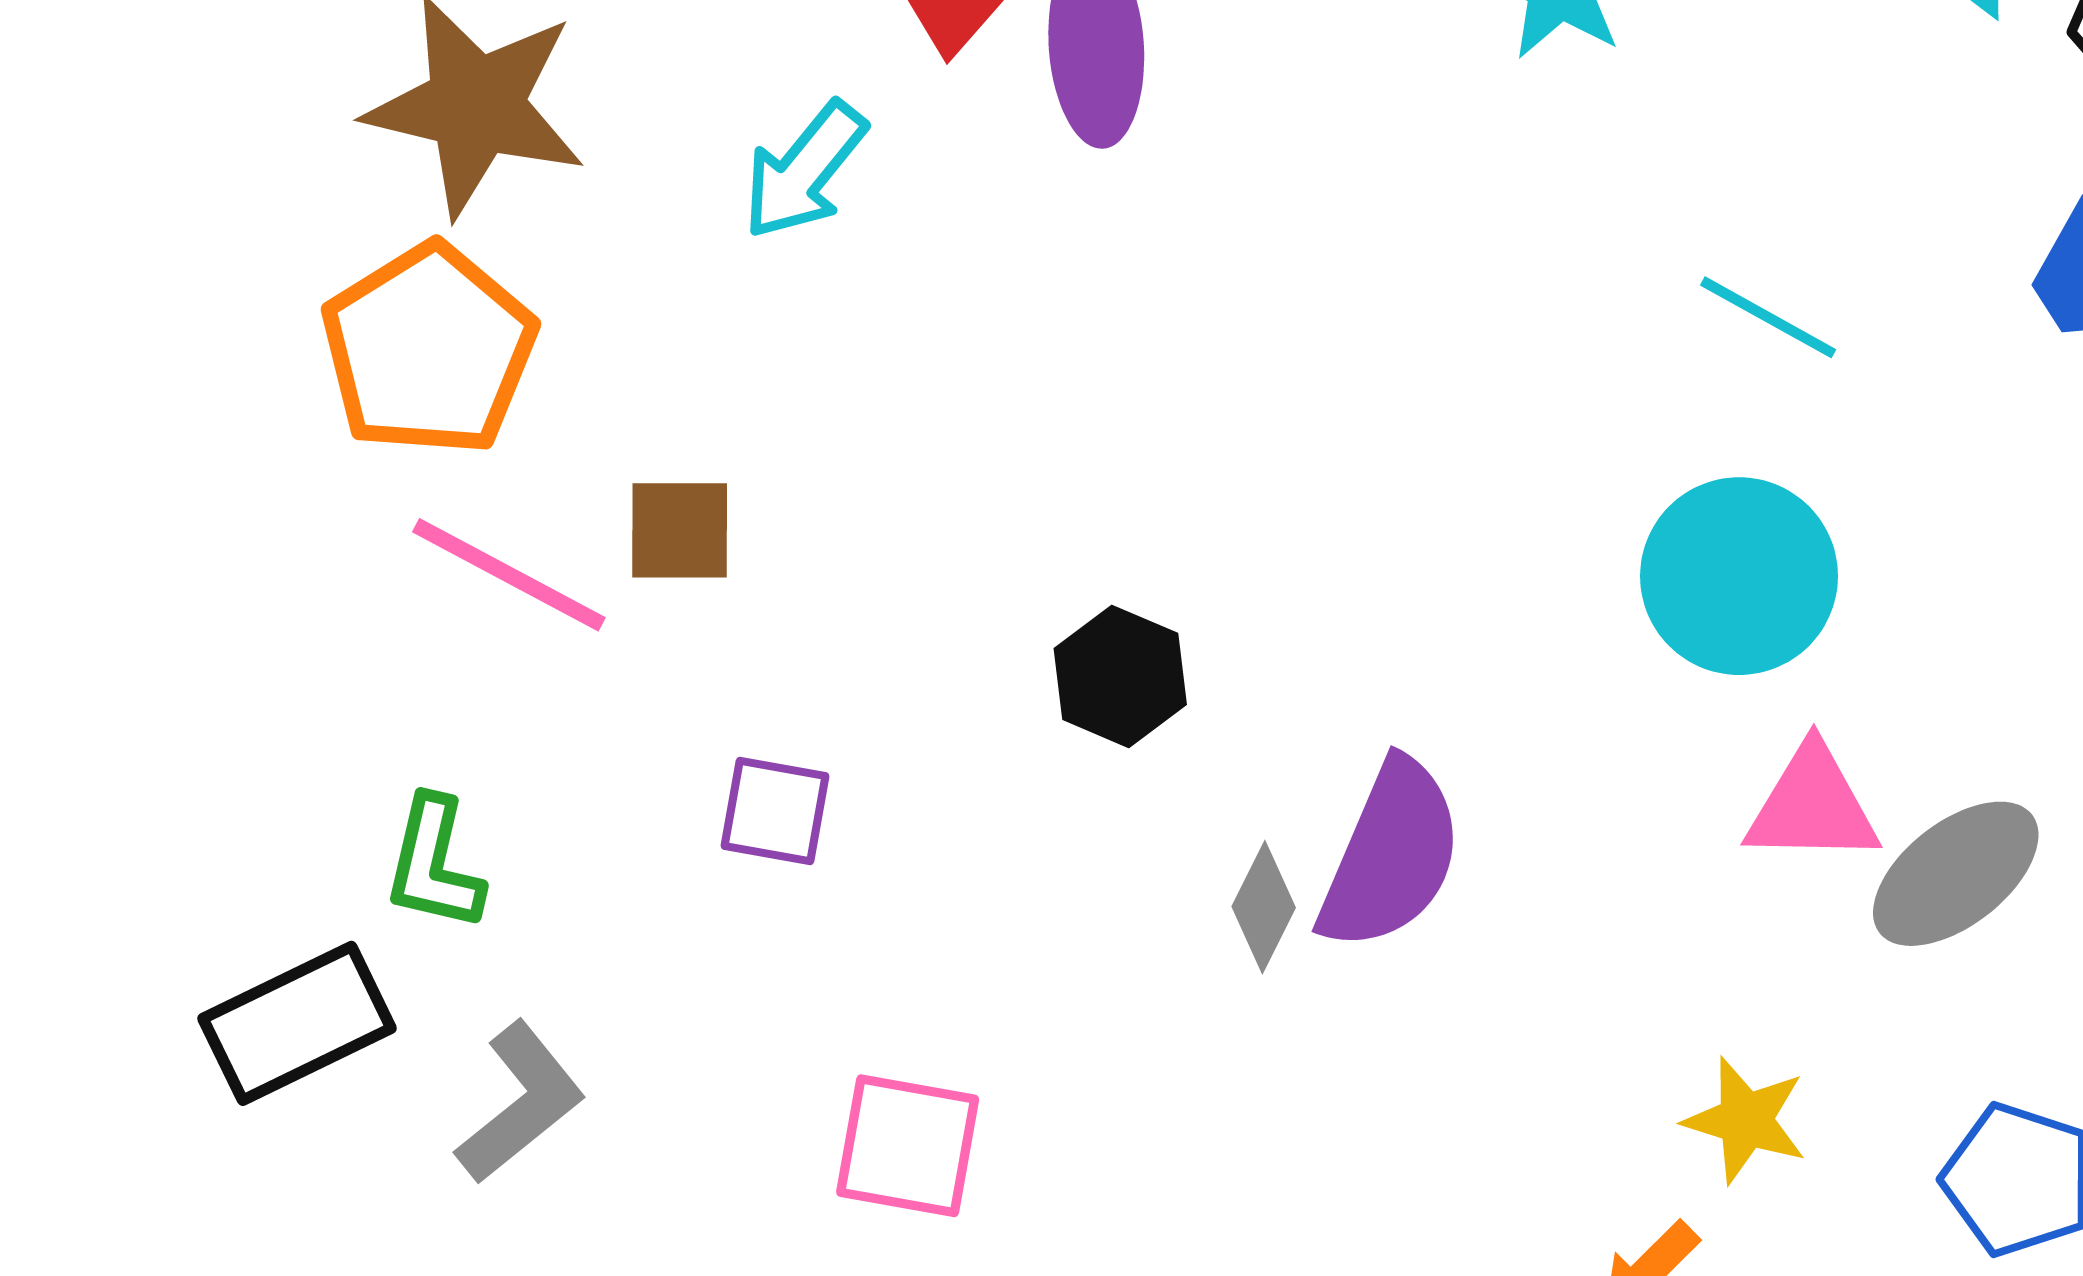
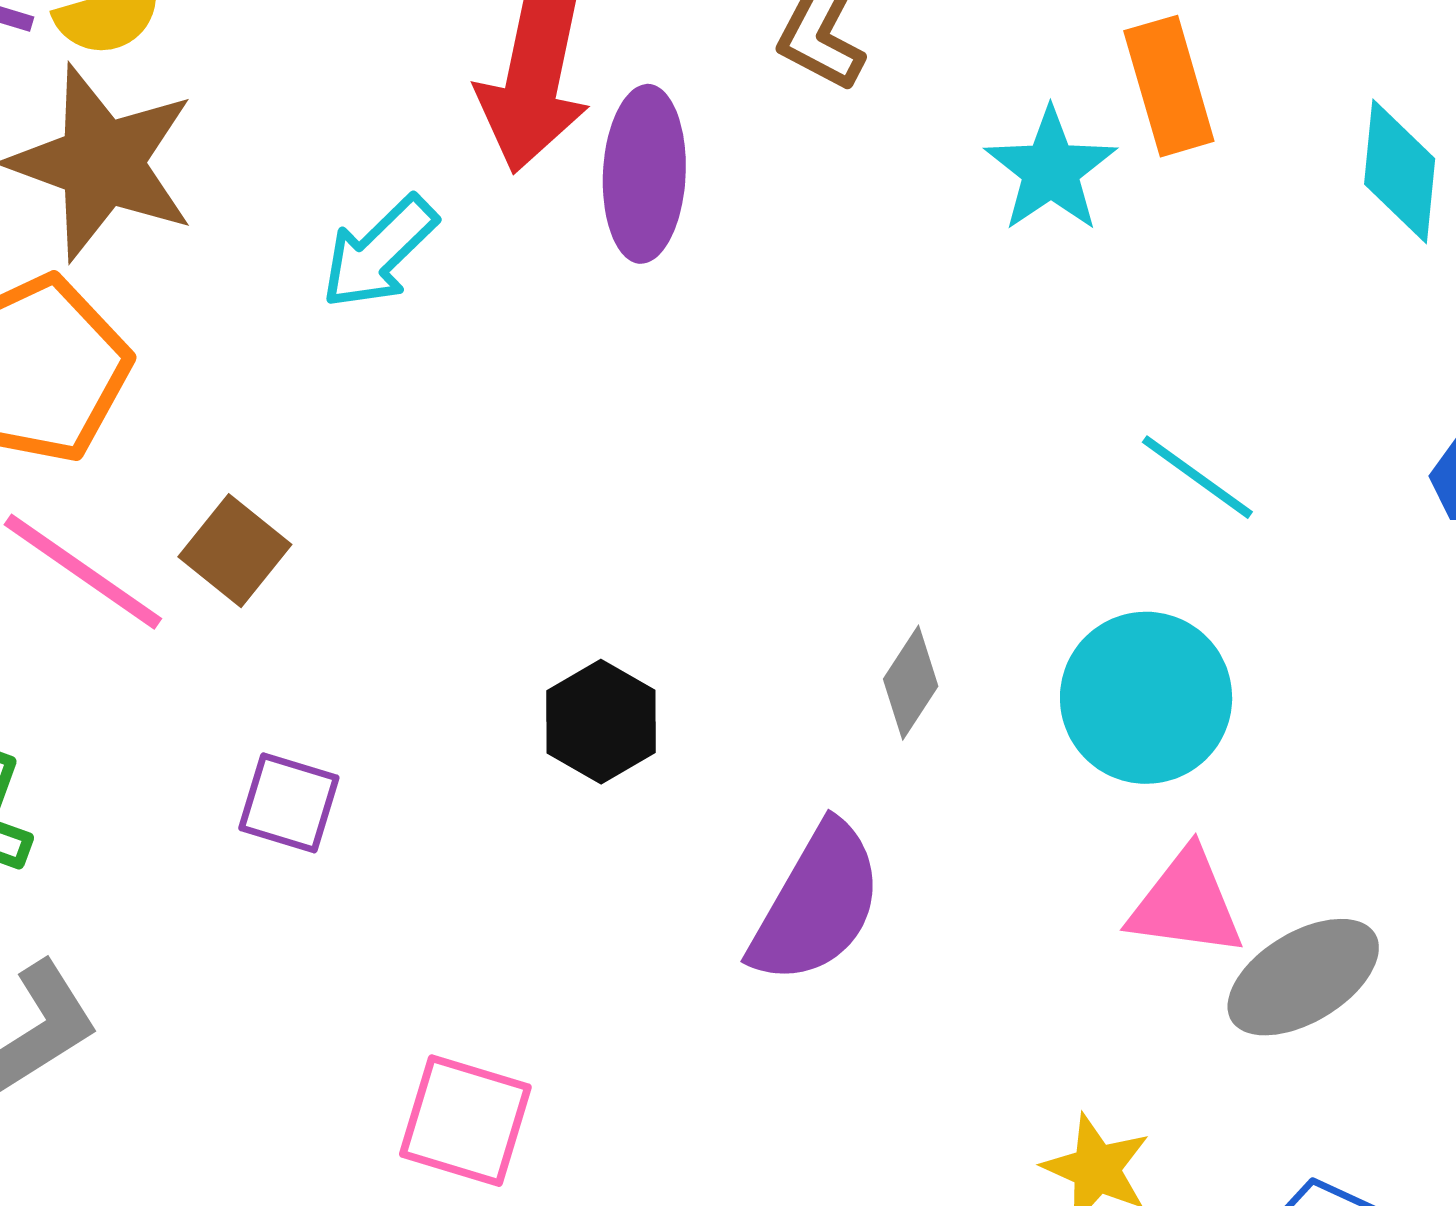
brown square: (680, 530) -> (235, 551), turned 32
gray diamond: (1264, 907) -> (911, 683), moved
pink square: (908, 1146) -> (465, 1121), moved

